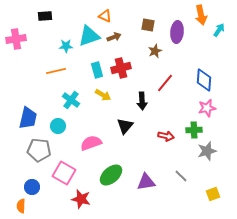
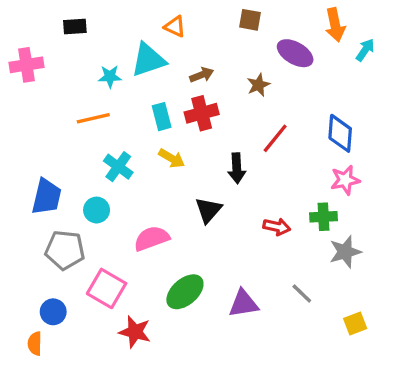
brown square: (148, 25) -> (250, 20), moved
purple ellipse: (177, 32) -> (295, 53), turned -65
brown arrow: (114, 37) -> (202, 75), moved

